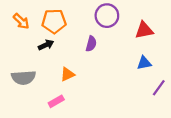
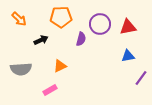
purple circle: (107, 16) -> (100, 24), moved
orange pentagon: (54, 21) -> (61, 17), moved

